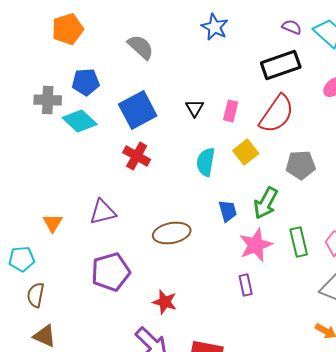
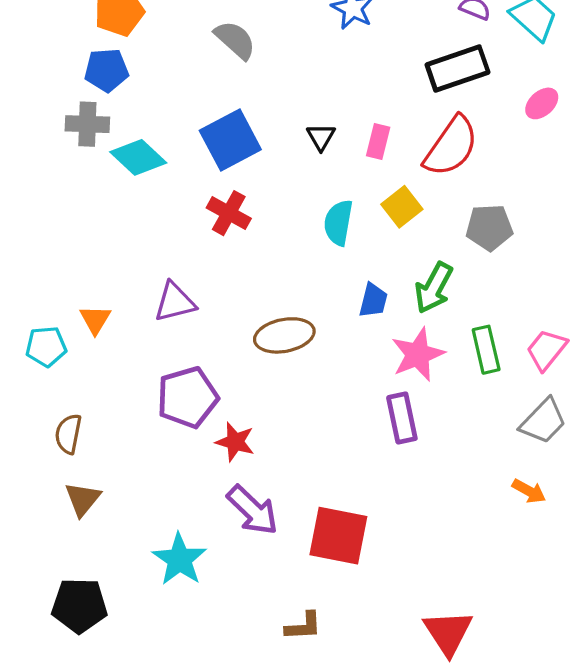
blue pentagon: (86, 82) -> (106, 70), moved
blue trapezoid: (228, 211) -> (373, 300), turned 30
cyan pentagon: (22, 259) -> (46, 347), moved
purple rectangle: (246, 285) -> (402, 418), size x1.4
red star: (165, 302) -> (235, 442), moved
brown triangle: (45, 336) -> (83, 499), turned 45

